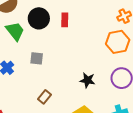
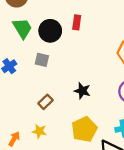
black circle: (39, 18) -> (50, 31), moved
black star: (87, 80) -> (82, 91), moved

